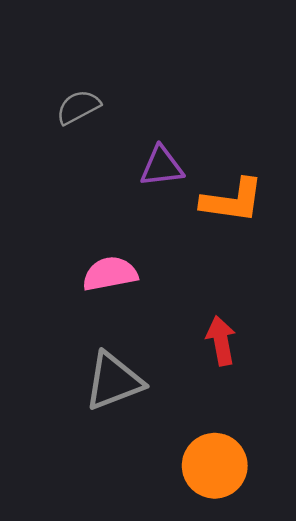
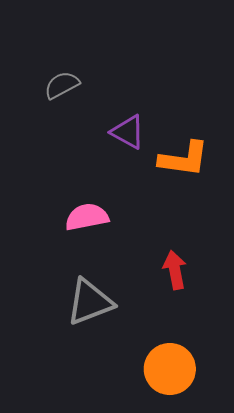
purple triangle: (162, 166) -> (128, 132), turned 36

